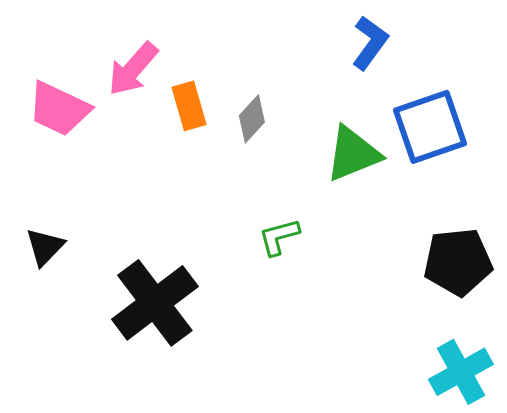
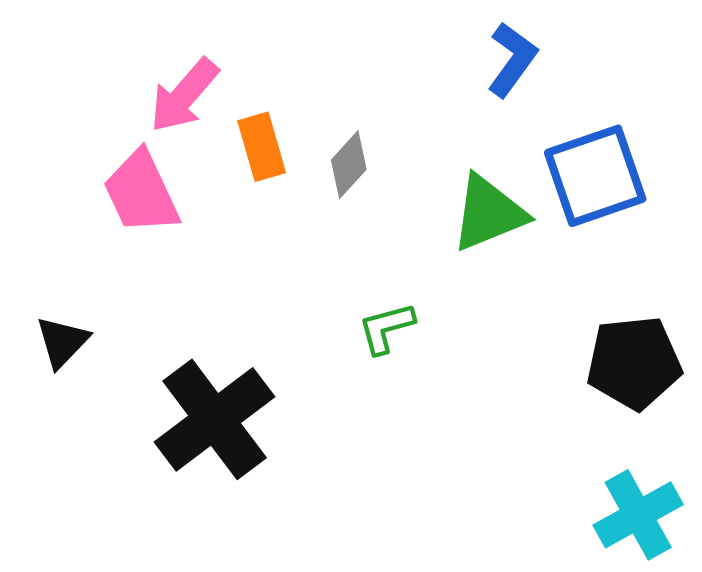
pink trapezoid: (59, 109) -> (141, 192), moved, turned 40

